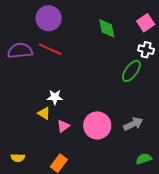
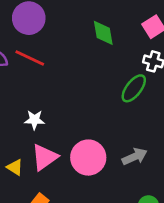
yellow triangle: (44, 113) -> (15, 167), moved
pink triangle: (63, 126) -> (44, 157), size x1.6

